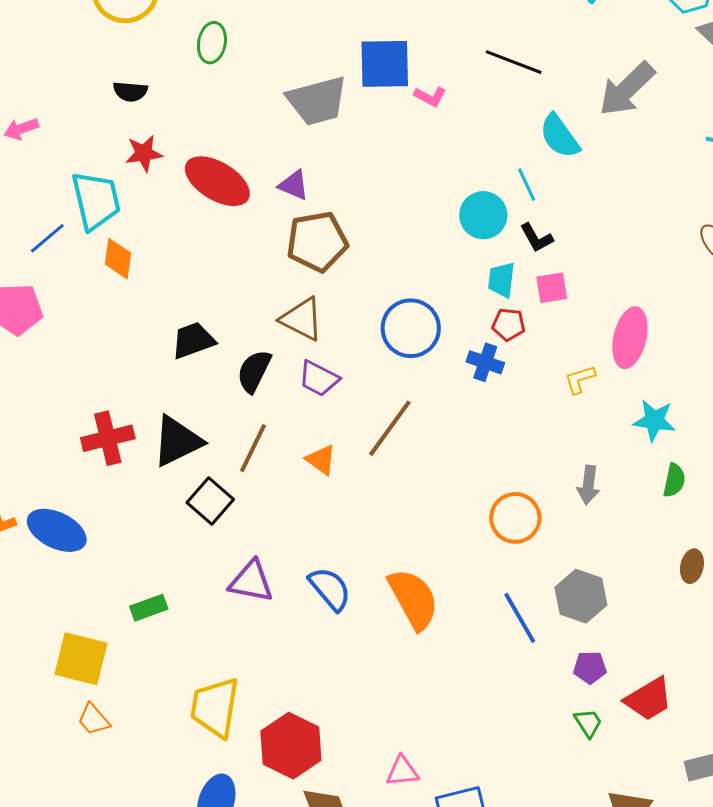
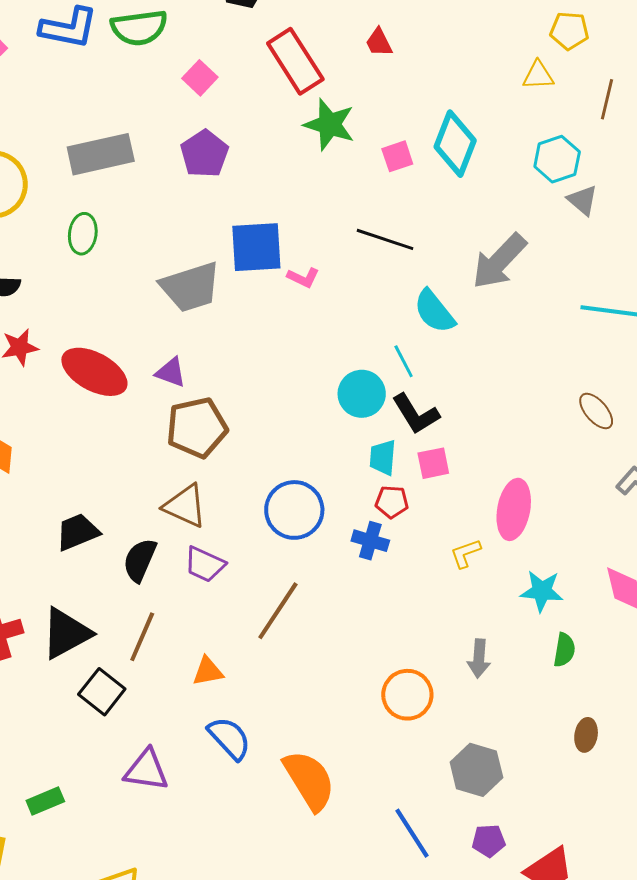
black L-shape: (536, 238) -> (416, 414), size x1.4
orange triangle: (321, 460) -> (208, 671), moved, turned -44
blue semicircle: (330, 589) -> (229, 738), moved
blue line: (520, 618) -> (412, 833), moved

